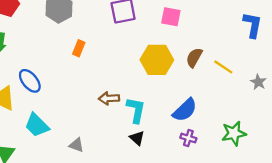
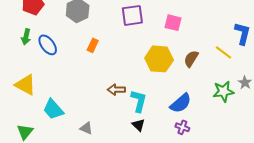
yellow line: (223, 67) -> (223, 52), moved
blue ellipse: (30, 81) -> (48, 45), moved
green star: (234, 133) -> (223, 91), moved

